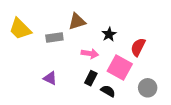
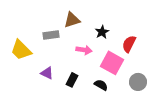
yellow trapezoid: (20, 29) -> (21, 50), moved
black rectangle: (91, 78) -> (72, 80), moved

